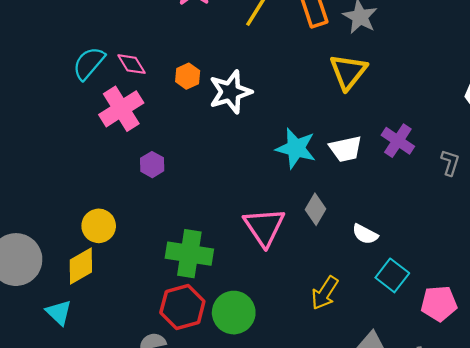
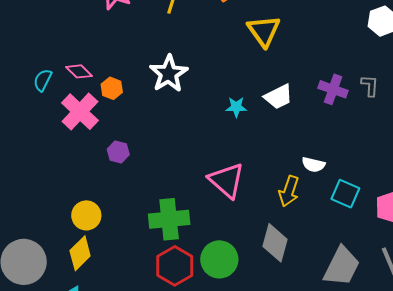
cyan semicircle: (89, 63) -> (43, 80), size x0.7
orange hexagon: (188, 76) -> (112, 88), moved
purple cross: (398, 141) -> (333, 89), moved
cyan star: (296, 148) -> (236, 107), size x0.6
gray diamond: (316, 209) -> (275, 243), moved, size x1.4
yellow arrow: (325, 293) -> (289, 191), moved

